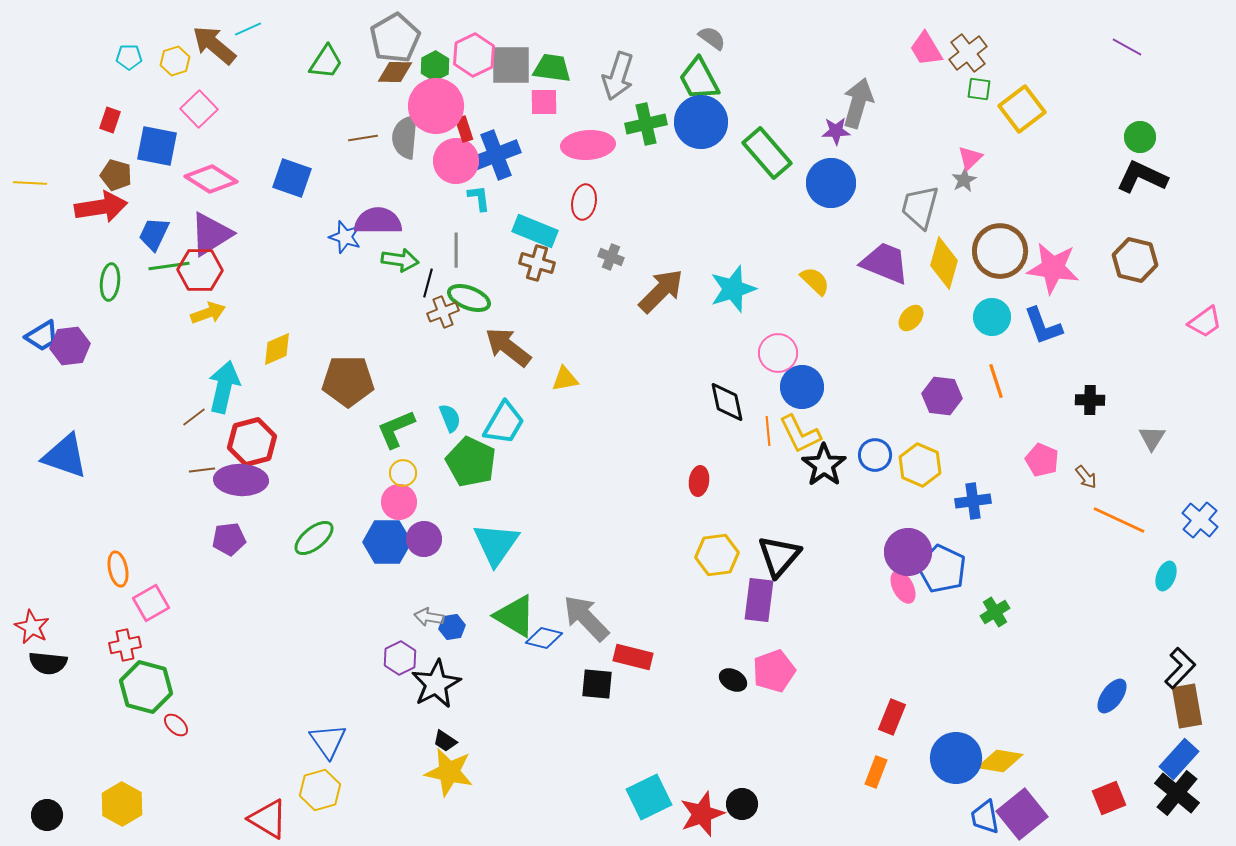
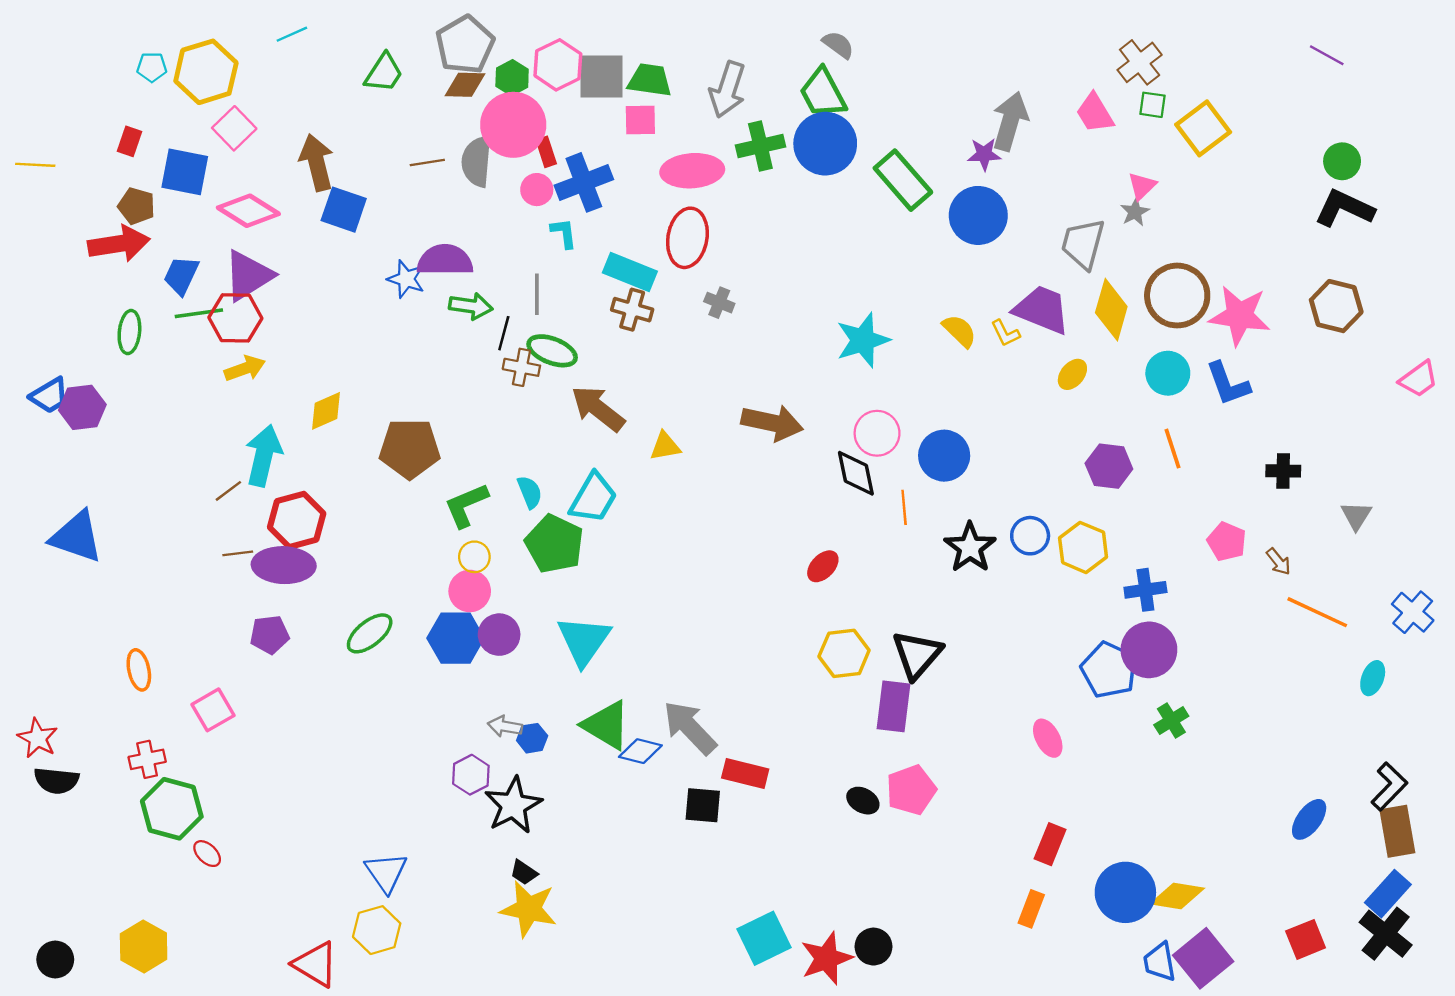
brown arrow: (214, 45) -> (317, 162), moved, turned 36
pink trapezoid: (926, 49) -> (1095, 113), moved
yellow hexagon: (175, 61) -> (206, 72), size x1.8
pink circle: (456, 161) -> (537, 190), size x0.6
yellow line: (30, 183) -> (35, 165), moved
red ellipse: (584, 202) -> (687, 238), size x1.4
brown arrow: (661, 291) -> (772, 423), moved, turned 57
brown cross: (443, 312) -> (521, 367), turned 32
pink circle: (778, 353) -> (877, 433), moved
yellow L-shape: (800, 434) -> (1005, 333), moved, size x0.6
red ellipse: (699, 481) -> (823, 566), turned 36
purple circle: (908, 552) -> (1149, 650), moved
pink ellipse: (903, 587) -> (1048, 738), moved
pink square: (151, 603) -> (213, 710), moved

